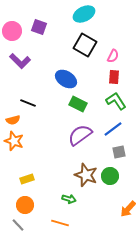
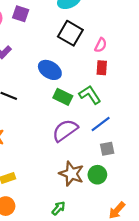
green L-shape: (116, 101) -> (90, 95), moved
green arrow: (69, 199) -> (59, 208), moved, turned -64

